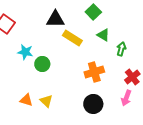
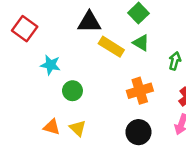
green triangle: (103, 35) -> (141, 43), moved
green circle: (42, 64) -> (72, 91), moved

